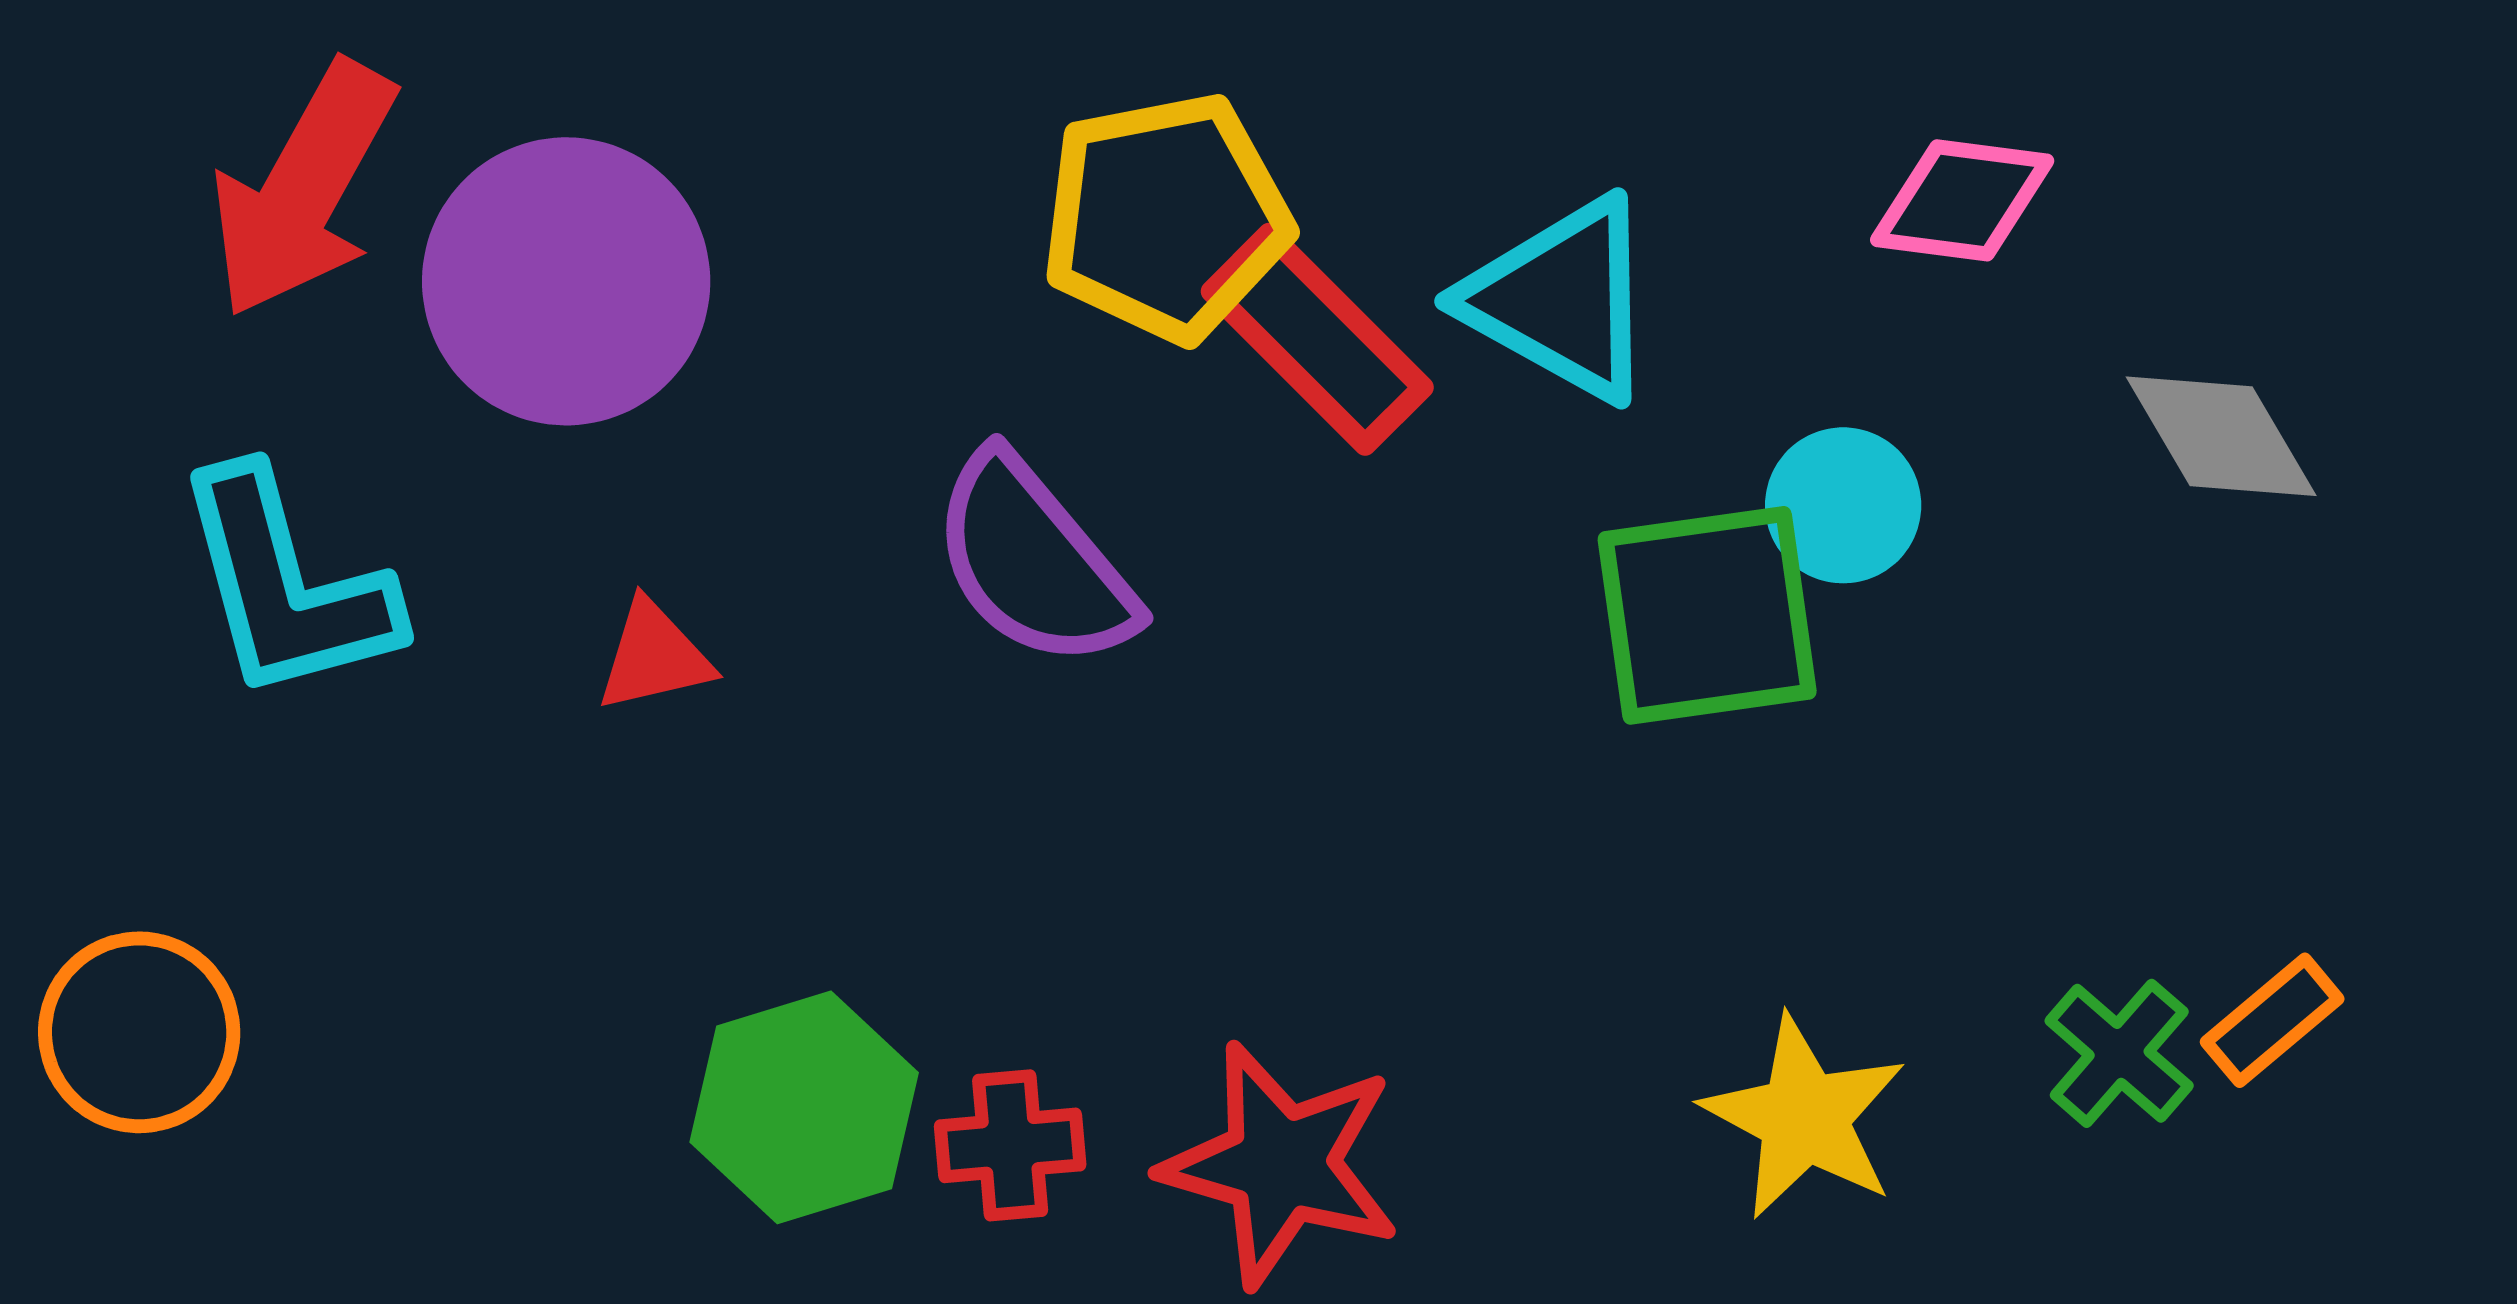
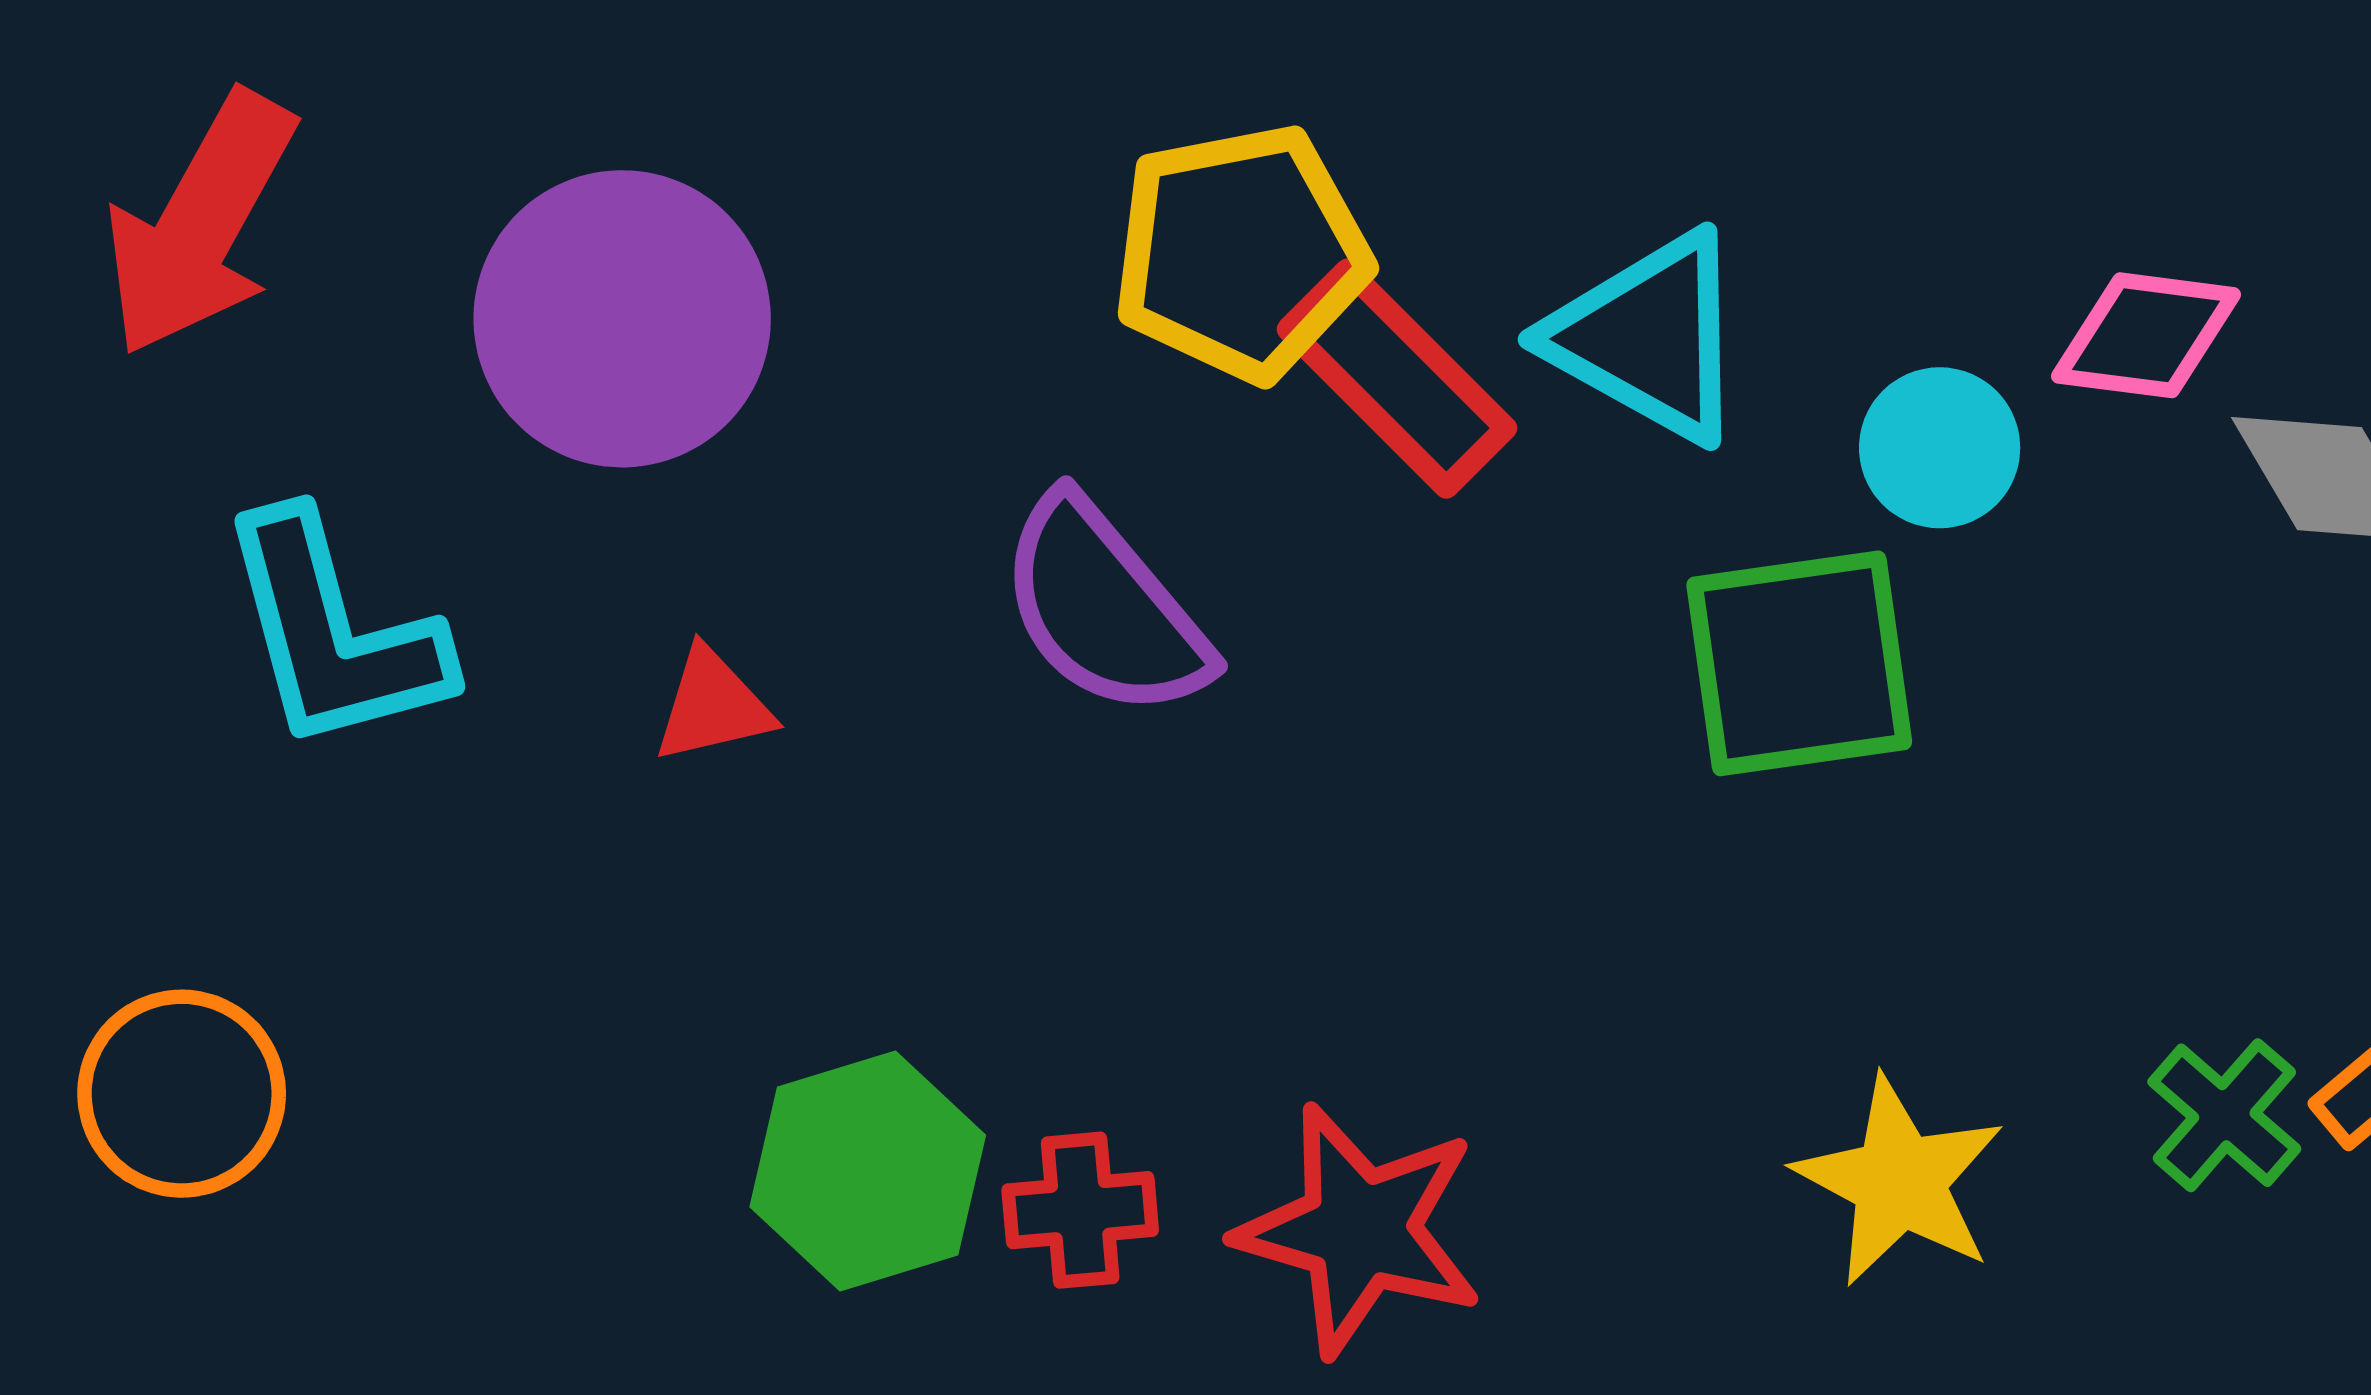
red arrow: (303, 189) -> (200, 224), moved
pink diamond: (1962, 200) -> (2146, 335), moved
cyan circle: (1843, 505) -> (1940, 448), moved

